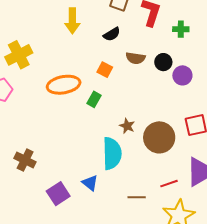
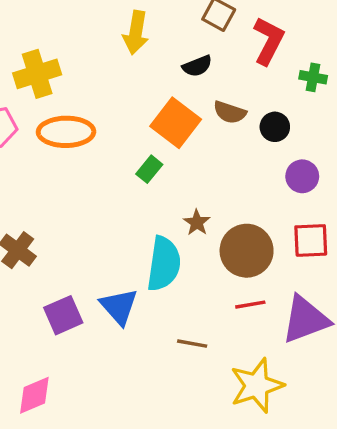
orange square: (105, 70) -> (176, 123), size x1.8
purple circle: (182, 75) -> (302, 176), moved
orange ellipse: (64, 85) -> (66, 132), moved
blue triangle: (90, 183) -> (119, 306), size x1.4
red line: (169, 184) -> (250, 305), moved

